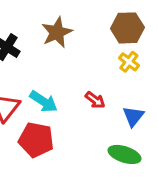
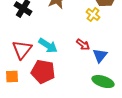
yellow cross: (129, 62) -> (93, 15), moved
blue triangle: (133, 116) -> (100, 56), moved

